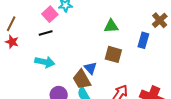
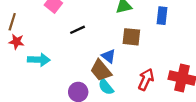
black line: (46, 33) -> (78, 30), moved
cyan arrow: (45, 62) -> (39, 60), moved

